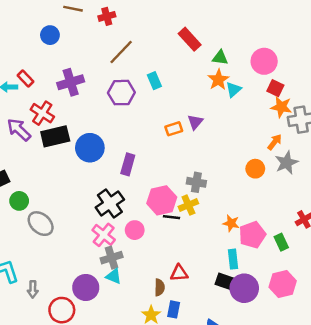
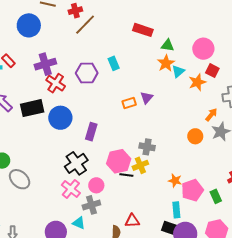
blue circle: (50, 35) -> (29, 25), size x1.5
red rectangle: (190, 39) -> (143, 30), turned -30
brown line: (121, 52) -> (85, 25), moved
orange star: (281, 107) -> (197, 82), moved, turned -30
red cross: (42, 113) -> (56, 83), moved
gray cross: (112, 258) -> (91, 205), moved

